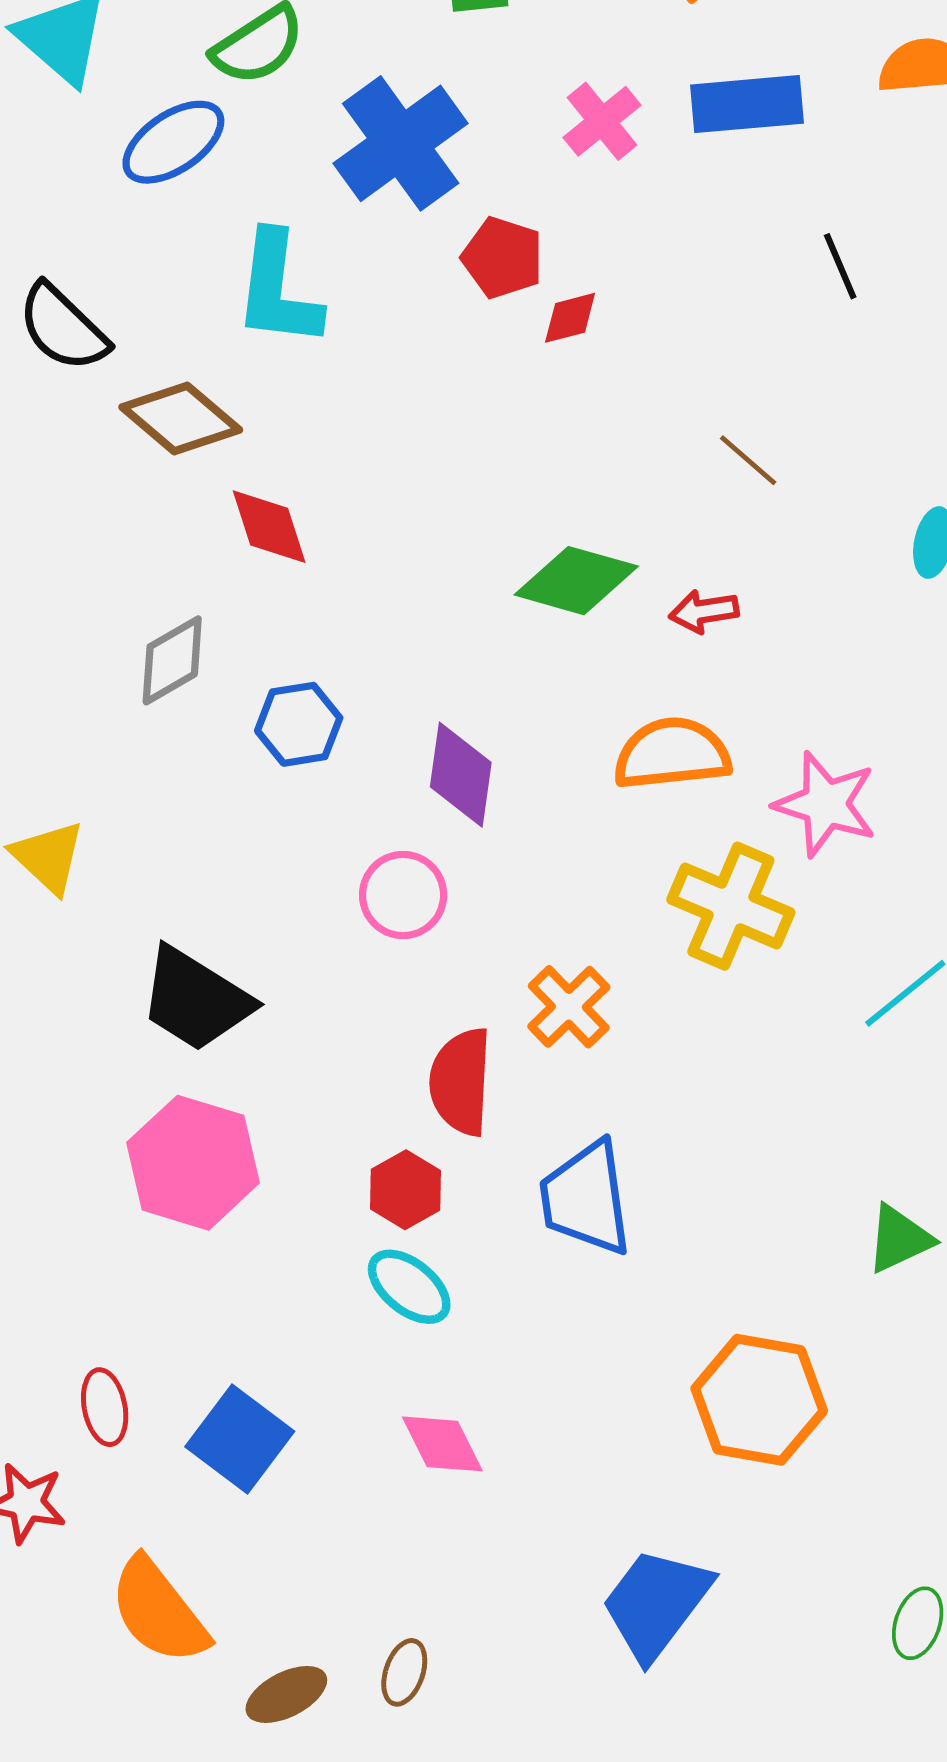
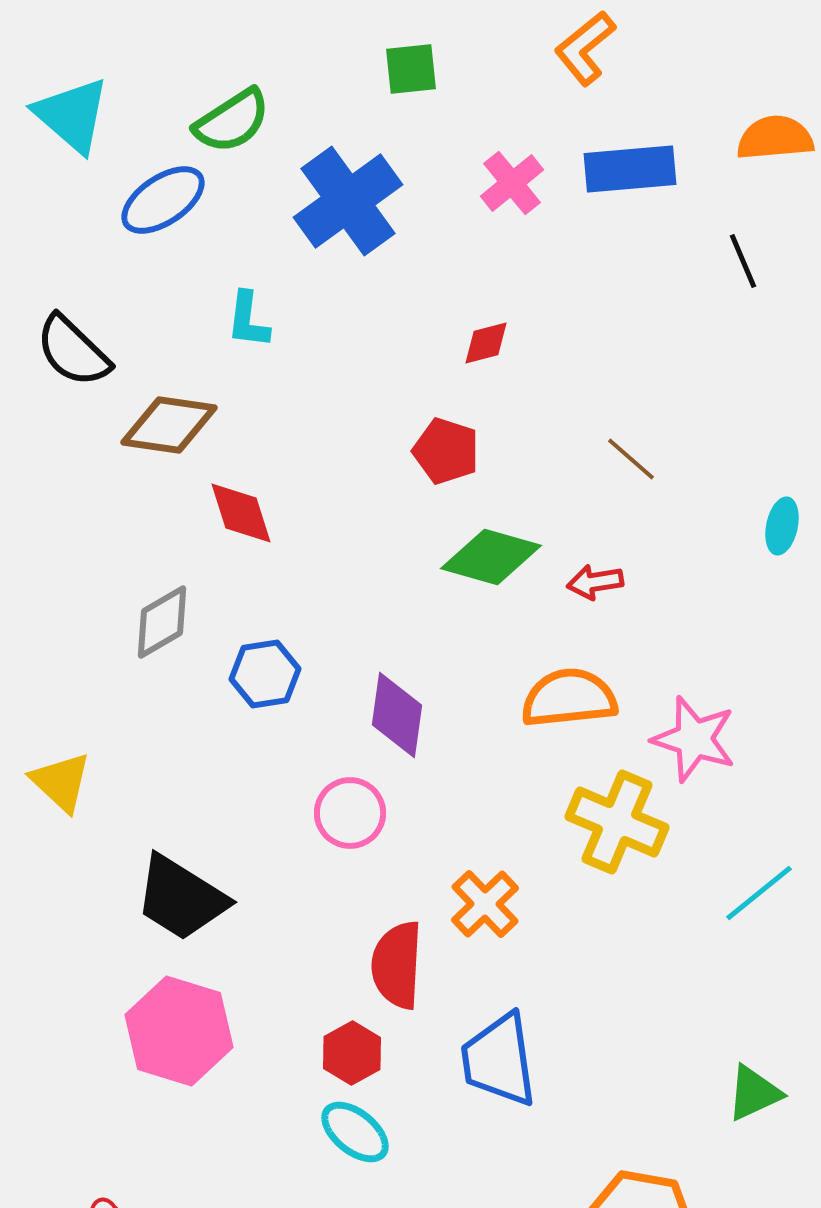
red pentagon: (503, 258) -> (446, 451), moved
black line: (840, 266) -> (743, 261), moved
cyan L-shape: (278, 290) -> (248, 320), size x0.6
brown diamond: (181, 418) -> (169, 425), turned -32

